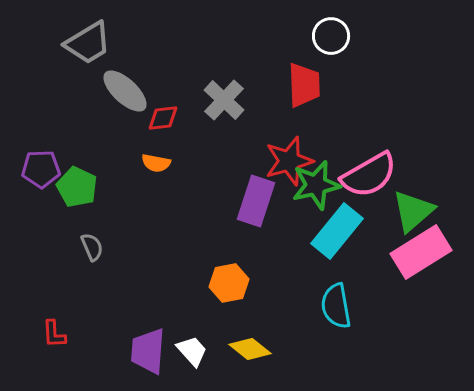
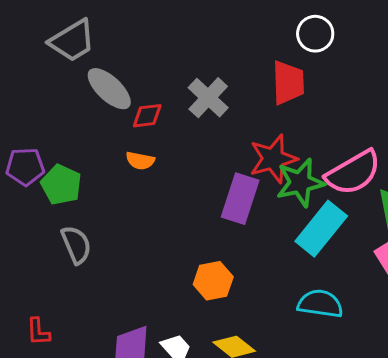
gray semicircle: (92, 247) -> (76, 245), size x1.4
cyan semicircle: (336, 306) -> (320, 304), turned 108

